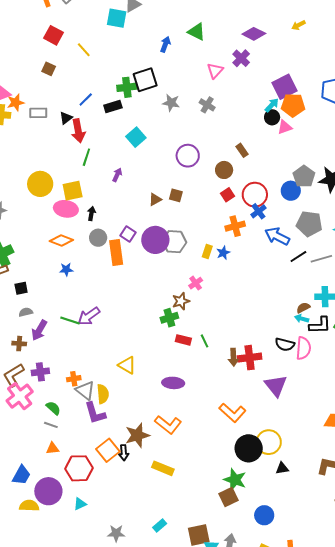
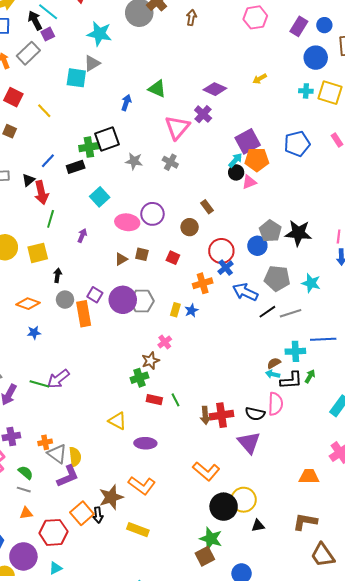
pink triangle: (215, 71) -> (177, 127), size x1.5
red square: (228, 195) -> (173, 258), moved, turned -32
pink ellipse: (66, 209) -> (127, 222), moved
black semicircle: (285, 344) -> (255, 414), moved
yellow triangle: (127, 365) -> (117, 421), moved
purple L-shape: (95, 413) -> (68, 476), turned -95

